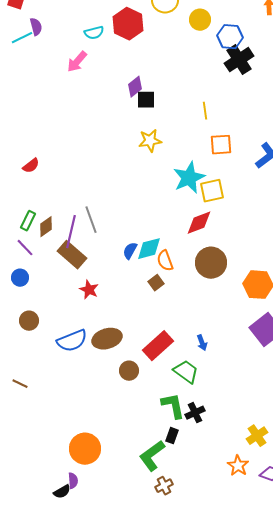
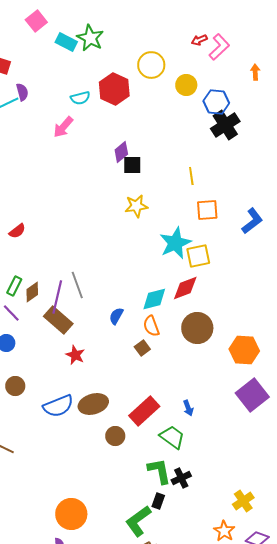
cyan diamond: (149, 249) -> (154, 299), moved

